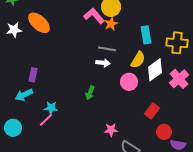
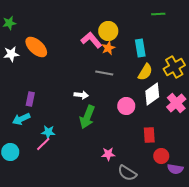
cyan rectangle: (146, 35) -> (140, 48), moved
yellow cross: (177, 43) -> (174, 67), turned -35
yellow semicircle: (138, 60) -> (145, 72), moved
white arrow: (103, 63) -> (81, 95), moved
green arrow: (90, 93) -> (87, 117), size x1.6
red rectangle: (152, 111) -> (149, 135), turned -42

